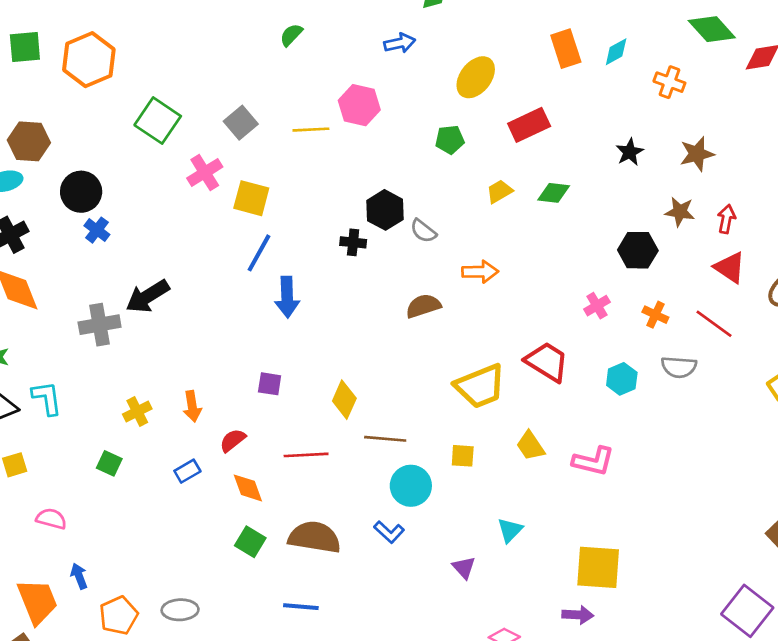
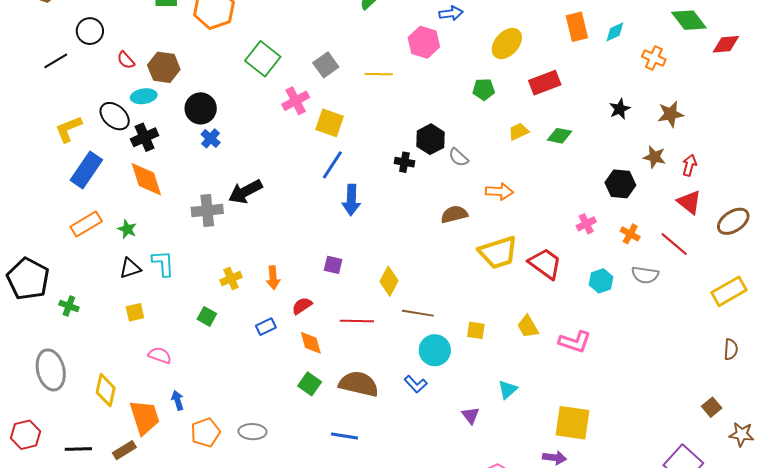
pink hexagon: (359, 105) -> (424, 42), moved
yellow trapezoid: (480, 386) -> (498, 252), moved

